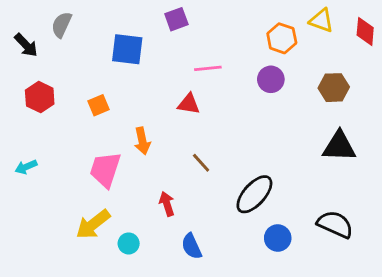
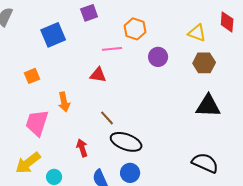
yellow triangle: (321, 21) -> (197, 33), moved
orange hexagon: (282, 38) -> (135, 29), moved
blue square: (127, 49) -> (53, 35), turned -30
black ellipse: (254, 194) -> (126, 142), moved, turned 68
blue circle: (278, 238) -> (130, 173), moved

